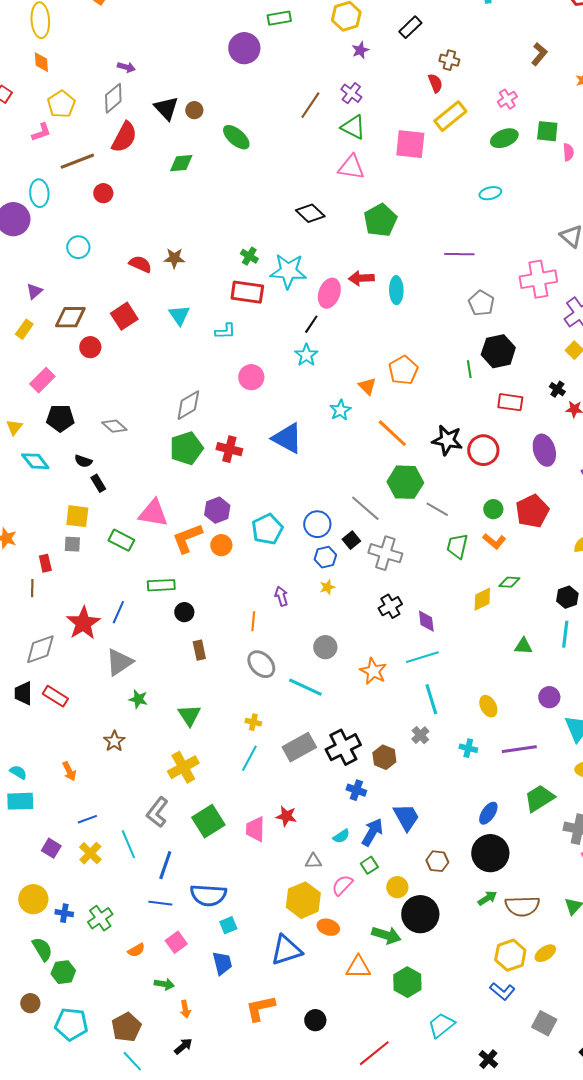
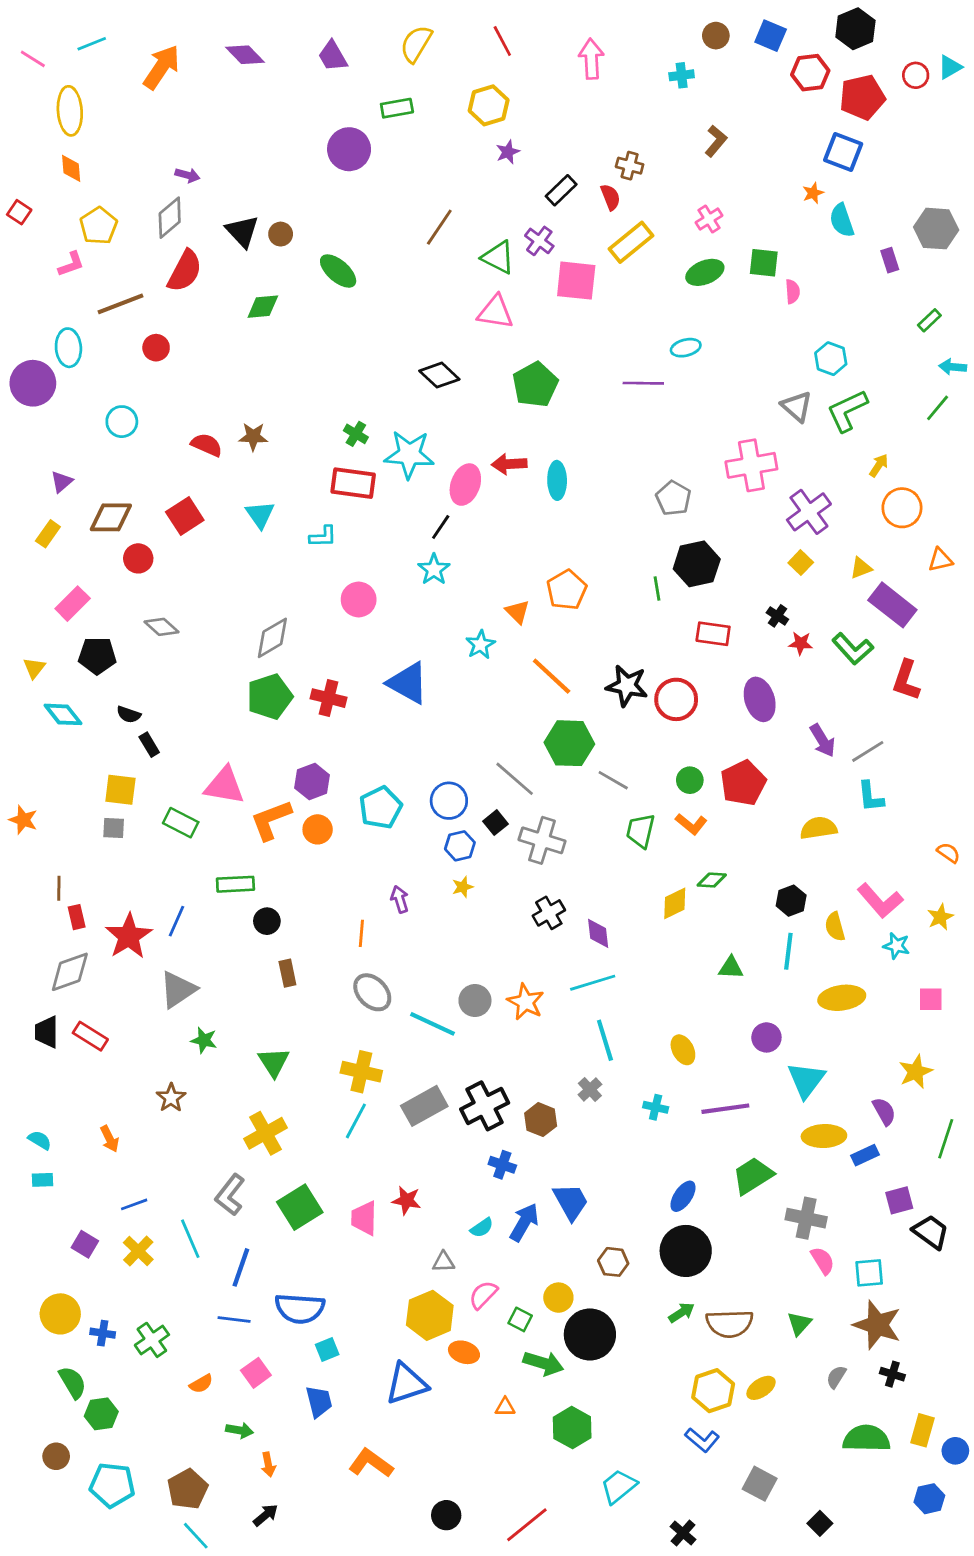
black rectangle: (410, 27) -> (561, 190), moved
brown L-shape: (539, 54) -> (716, 141), moved
purple cross: (351, 93) -> (539, 241), moved
purple line: (459, 254) -> (643, 383), moved
gray diamond: (114, 426) -> (162, 627), moved
red rectangle: (45, 563) -> (77, 917), moved
gray circle: (325, 647) -> (475, 1001), moved
yellow cross: (253, 722) -> (361, 1072), size x1.8
cyan rectangle: (20, 801) -> (42, 1180), size x0.6
green square: (369, 865) -> (520, 1319), moved, turned -30
orange triangle: (358, 967) -> (505, 1407), size x0.6
orange L-shape: (260, 1008) -> (371, 1463), turned 48
black circle: (315, 1020) -> (446, 1515), moved

